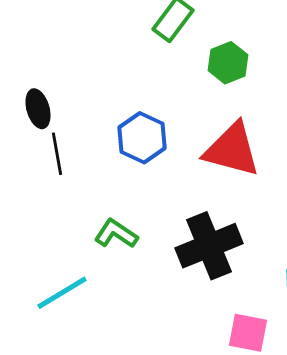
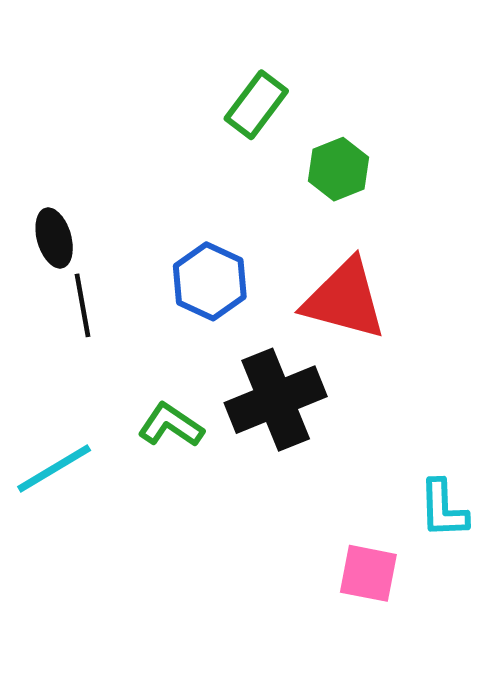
black cross: (209, 246) -> (276, 400), moved
cyan line: (62, 293) -> (54, 469), moved

